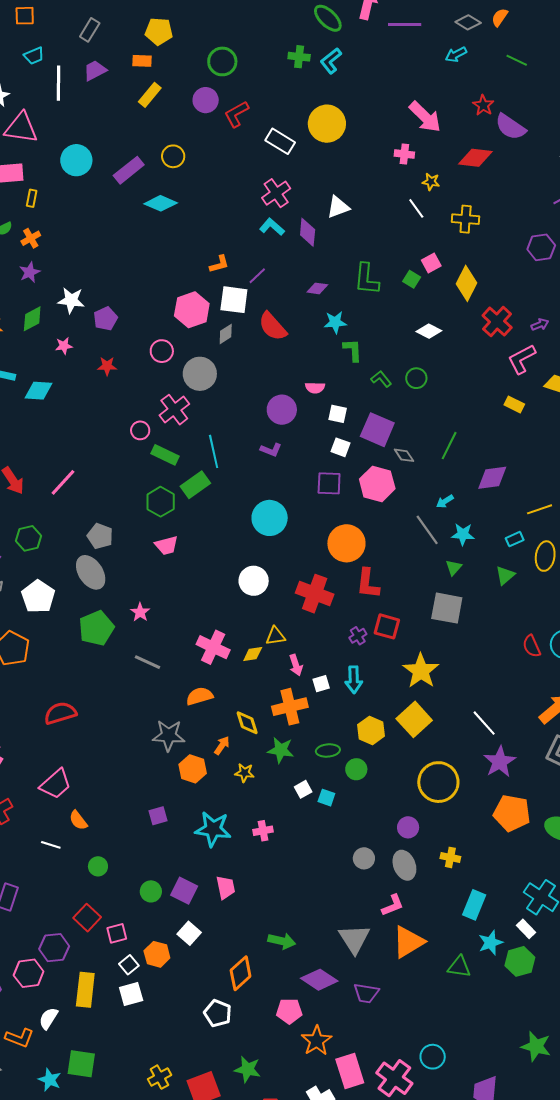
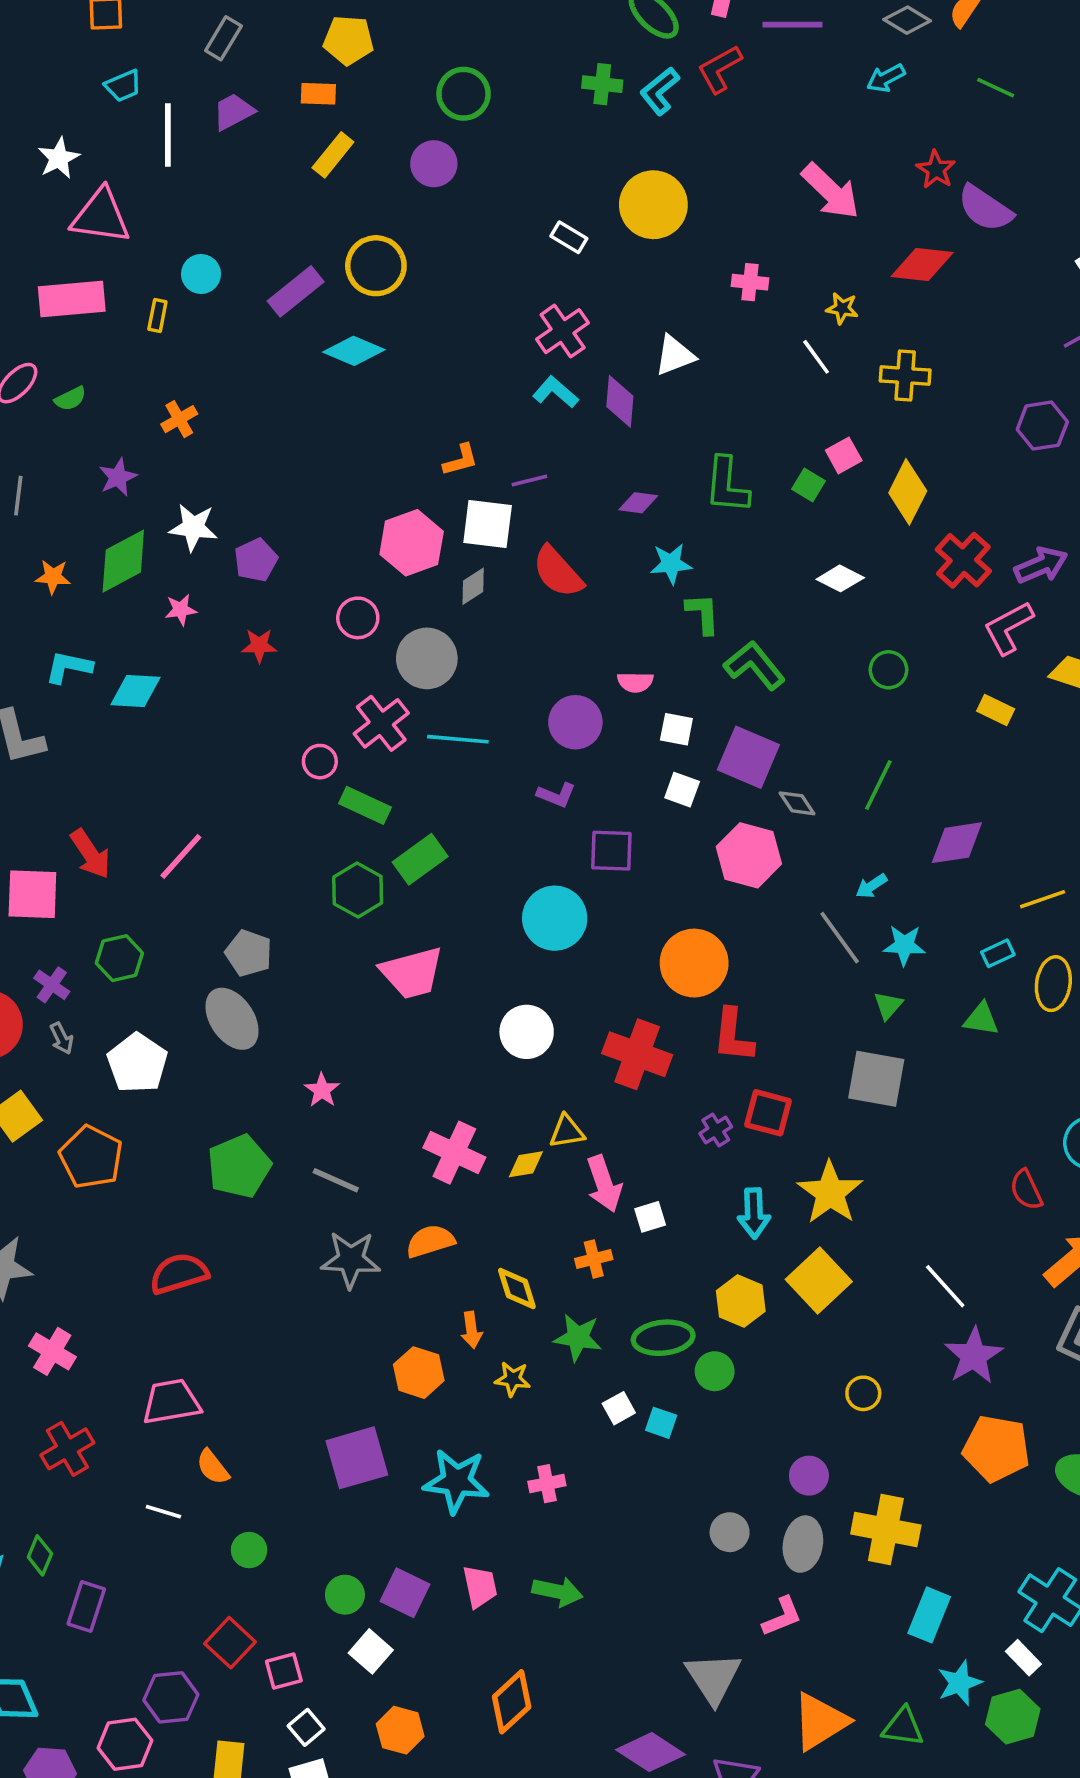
red L-shape: (236, 114) -> (720, 69), moved
white rectangle: (280, 141) -> (569, 237), size x0.7
pink cross: (404, 154) -> (750, 282), moved
yellow circle: (173, 156) -> (376, 266), size x1.4
cyan circle: (76, 160) -> (201, 274), size x0.7
yellow rectangle: (32, 198) -> (157, 316), moved
orange cross: (31, 238) -> (179, 419), moved
purple line: (257, 276) -> (529, 481), turned 30
green diamond: (32, 319) -> (123, 561), size x1.4
purple arrow: (540, 325) -> (1041, 565), size x1.6
green circle: (416, 378) -> (888, 670), moved
green L-shape: (381, 379) -> (755, 665), size x1.6
cyan line: (214, 451) -> (458, 739), moved, turned -72
purple square: (329, 483) -> (611, 851), moved
pink trapezoid: (167, 545) -> (412, 973), moved, size x1.5
green triangle: (505, 575) -> (981, 1019), turned 50
green pentagon: (96, 628) -> (239, 1166), moved
red semicircle: (532, 646) -> (1026, 1190), moved
pink arrow: (296, 665) -> (604, 1184), size x1.4
cyan arrow: (354, 680) -> (754, 1213), moved
orange cross: (290, 707) -> (594, 1259), size x0.6
gray star: (169, 735) -> (351, 1260), moved
orange arrow: (222, 745) -> (471, 1330), turned 138
green ellipse: (328, 750) -> (663, 1338), size x1.4
yellow circle: (438, 782) -> (863, 1393), size x0.5
pink trapezoid: (56, 784) -> (171, 1402), turned -148
purple square: (158, 816) -> (357, 1458), size x1.8
yellow cross: (450, 857) -> (886, 1530), size x1.8
gray ellipse: (404, 865) -> (803, 1544), turned 32
white square: (189, 933) -> (371, 1651), moved
green arrow: (282, 941) -> (557, 1592), moved
orange triangle: (408, 942) -> (820, 1722), moved
orange hexagon: (157, 954) -> (400, 1730), moved
orange diamond: (241, 973) -> (512, 1702), moved

